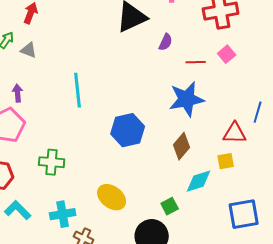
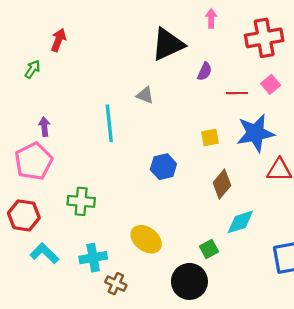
gray triangle: (29, 50) -> (145, 95), moved
blue star: (187, 99) -> (255, 133), moved
blue hexagon: (128, 130) -> (163, 167), size x0.7
yellow square: (226, 161) -> (210, 137), moved

